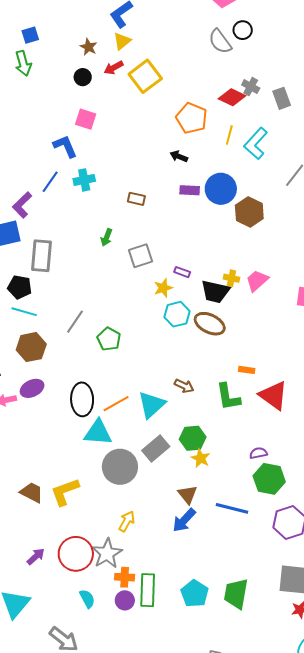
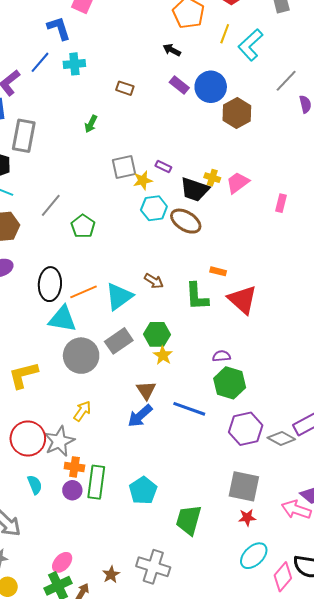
purple rectangle: (190, 190) -> (179, 85), turned 30
gray square: (140, 256) -> (124, 167), moved
green trapezoid: (236, 594) -> (189, 520), moved

